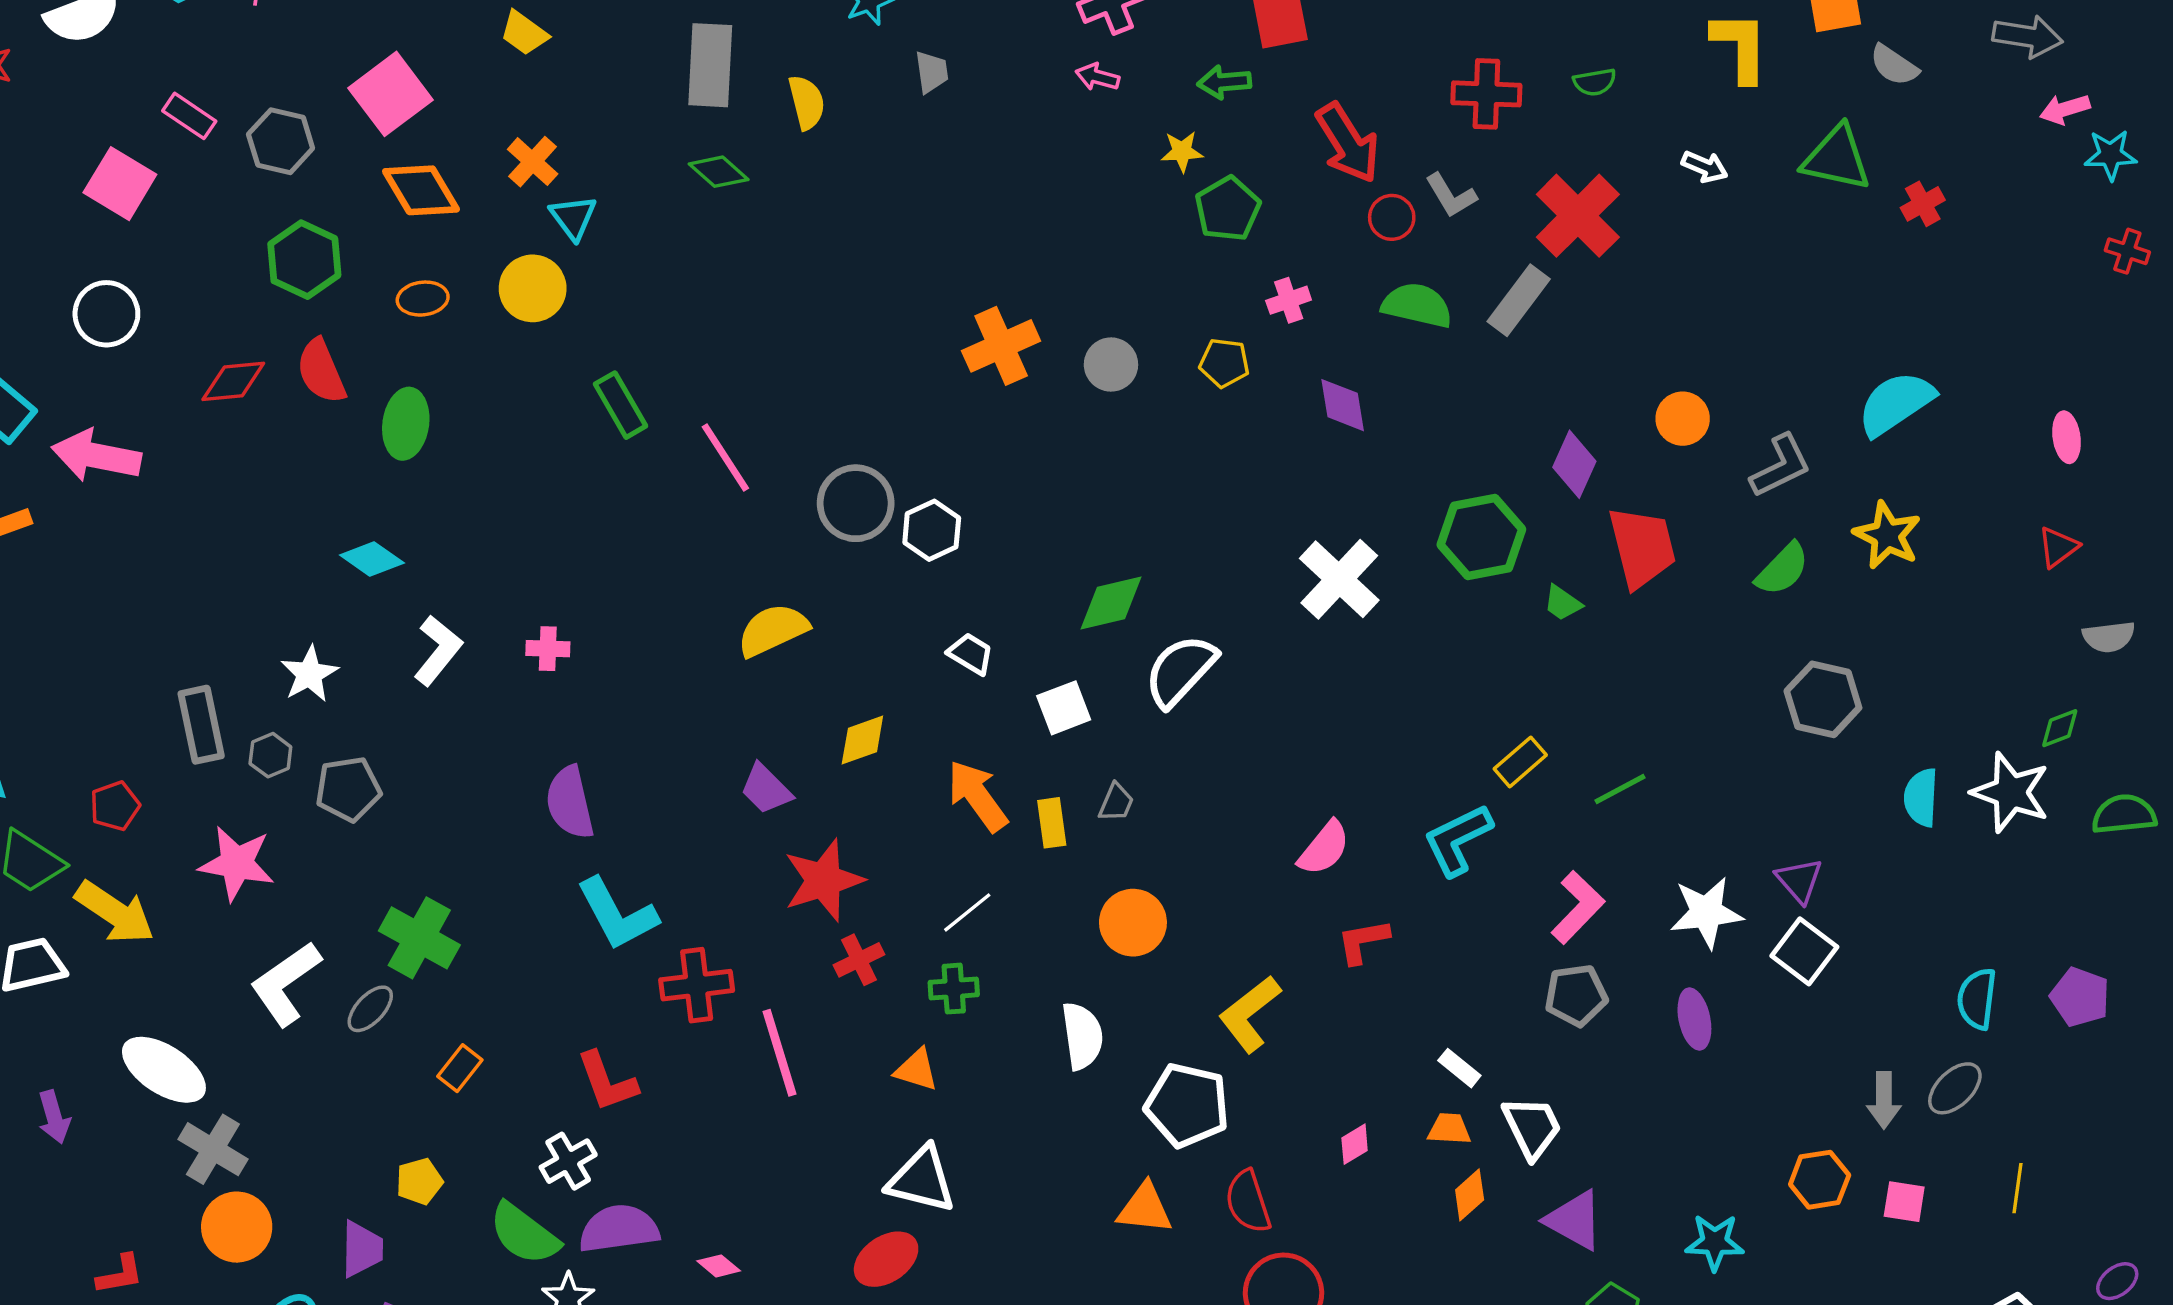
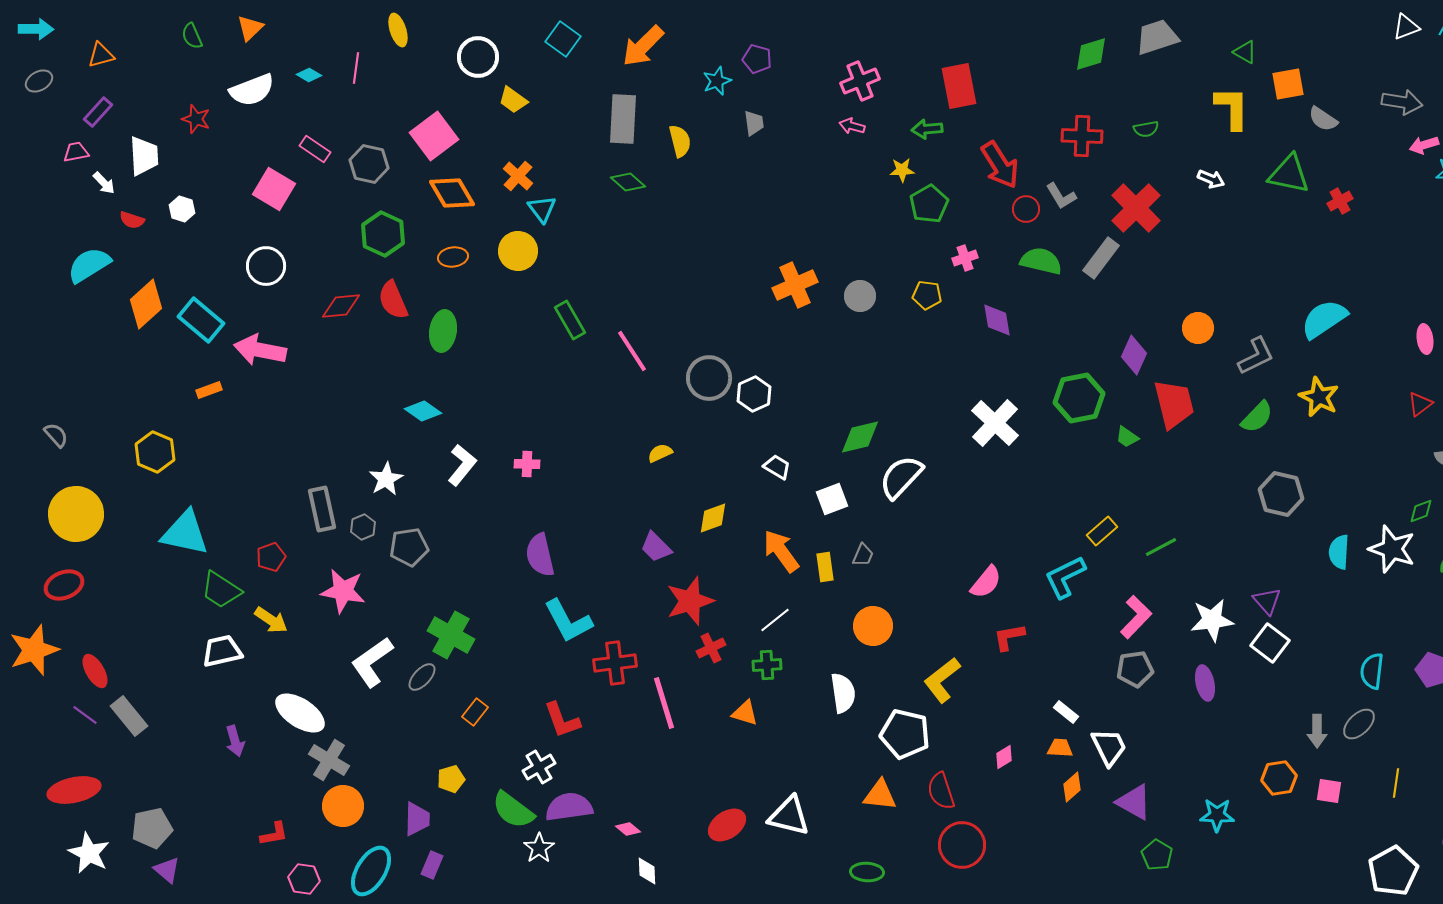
yellow semicircle: (773, 630) -> (660, 453), size x0.6
yellow arrow: (115, 912) -> (271, 620), size x0.7
white triangle: (922, 1180) -> (789, 816), moved

